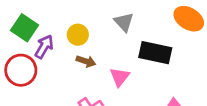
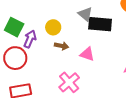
black rectangle: (155, 53) -> (100, 24), moved
pink triangle: (120, 77) -> (87, 54), turned -42

